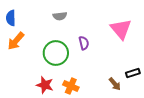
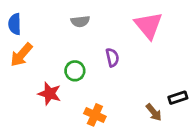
pink triangle: (121, 29) -> (148, 25), moved
green circle: (56, 53) -> (75, 71), size x0.6
red star: (45, 85) -> (49, 94), moved

